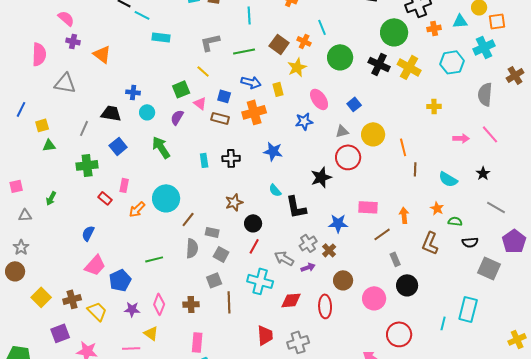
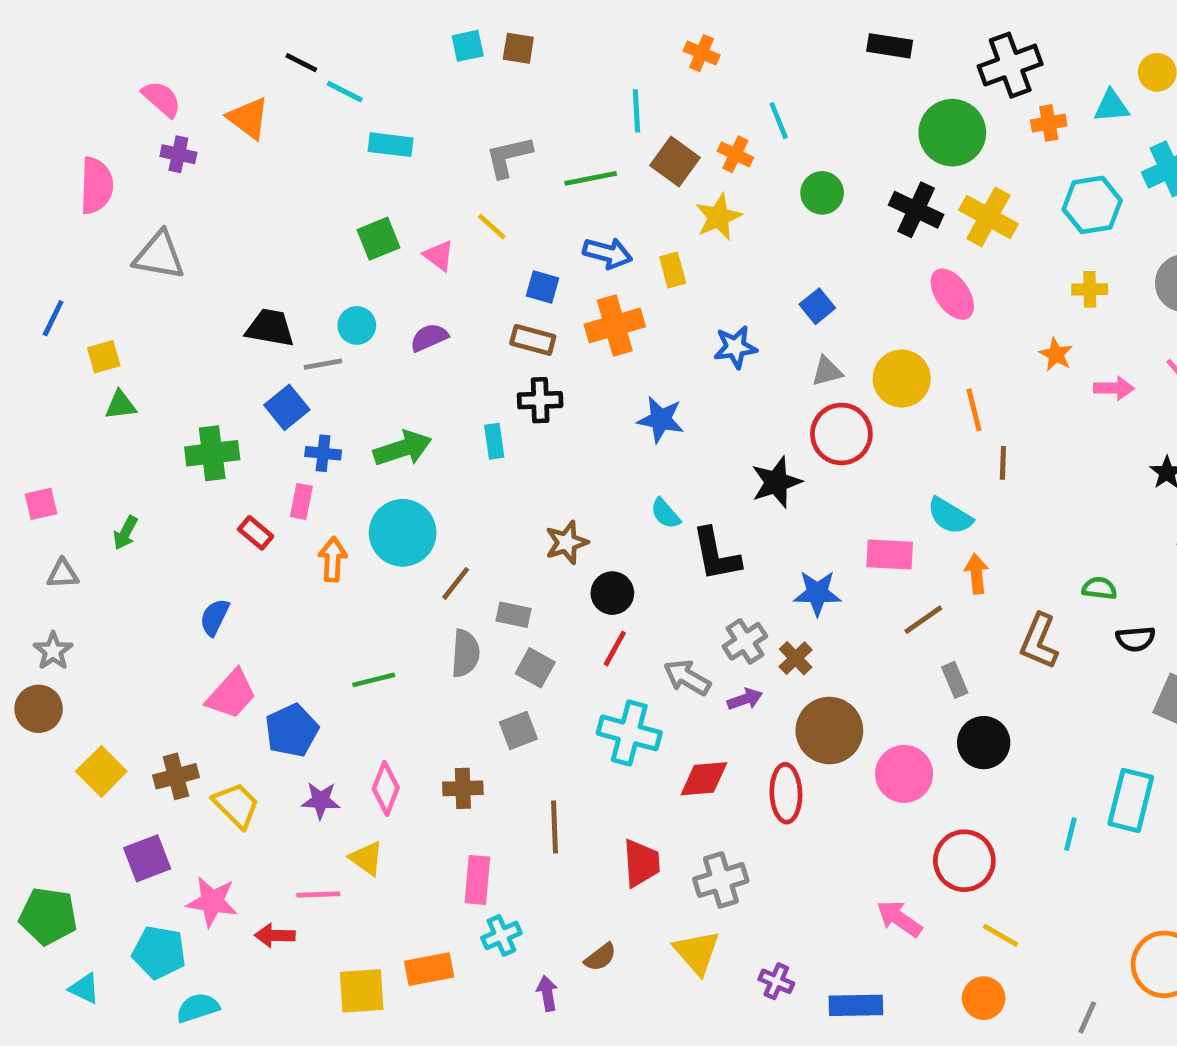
cyan line: (249, 15) -> (636, 111), moved
orange triangle: (102, 54) -> (248, 118), moved
green circle: (340, 57) -> (822, 193), size x0.7
green square: (181, 89) -> (379, 239), moved
blue cross: (133, 92) -> (323, 453), moved
pink ellipse: (319, 99) -> (952, 294), moved
pink triangle: (200, 103) -> (439, 256), moved
blue square: (354, 104) -> (817, 306), moved
yellow cross: (434, 106) -> (1090, 289), moved
purple semicircle: (177, 117) -> (429, 338), turned 35
gray line: (84, 128) -> (323, 364), moved, turned 56
green arrow: (161, 147) -> (403, 448), moved, turned 105
black cross: (231, 158) -> (540, 400), moved
cyan semicircle: (448, 179) -> (950, 516), moved
orange star: (437, 208) -> (1056, 354), moved
orange arrow: (137, 209) -> (333, 559), turned 138
brown circle: (343, 280) -> (829, 731), size x1.4
brown line: (229, 302) -> (555, 827), moved

